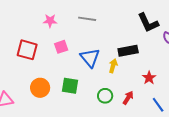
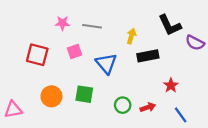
gray line: (87, 19) -> (92, 26), moved
yellow arrow: (113, 66) -> (131, 36), moved
red arrow: (128, 98) -> (148, 107), turned 40

